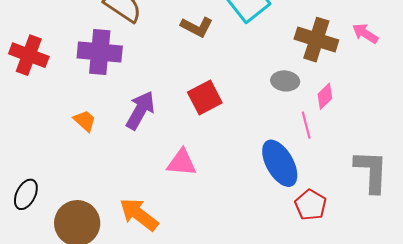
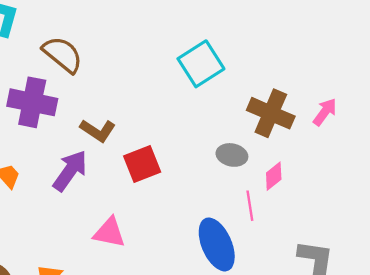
brown L-shape: (197, 27) -> (98, 130), moved
pink arrow: (365, 33) -> (325, 112), turned 88

